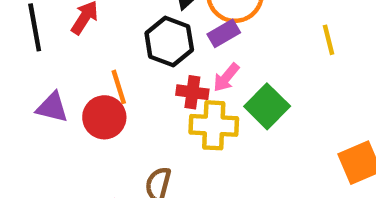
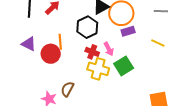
purple rectangle: (224, 33) -> (128, 31), moved
yellow line: (329, 40) -> (158, 43), turned -64
pink arrow: (226, 77) -> (109, 49), turned -80

